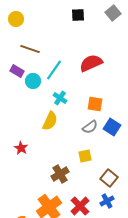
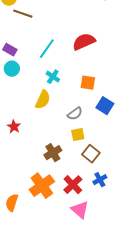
brown line: (30, 49) -> (23, 14), moved
cyan circle: (33, 81) -> (12, 69), moved
gray semicircle: (90, 127) -> (75, 114), moved
brown square: (109, 178) -> (91, 154), moved

